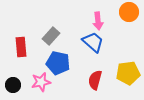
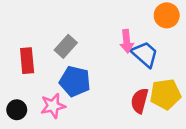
pink arrow: (98, 21) -> (127, 41), moved
blue trapezoid: (93, 42) -> (145, 54), moved
red semicircle: (95, 80) -> (140, 101), moved

